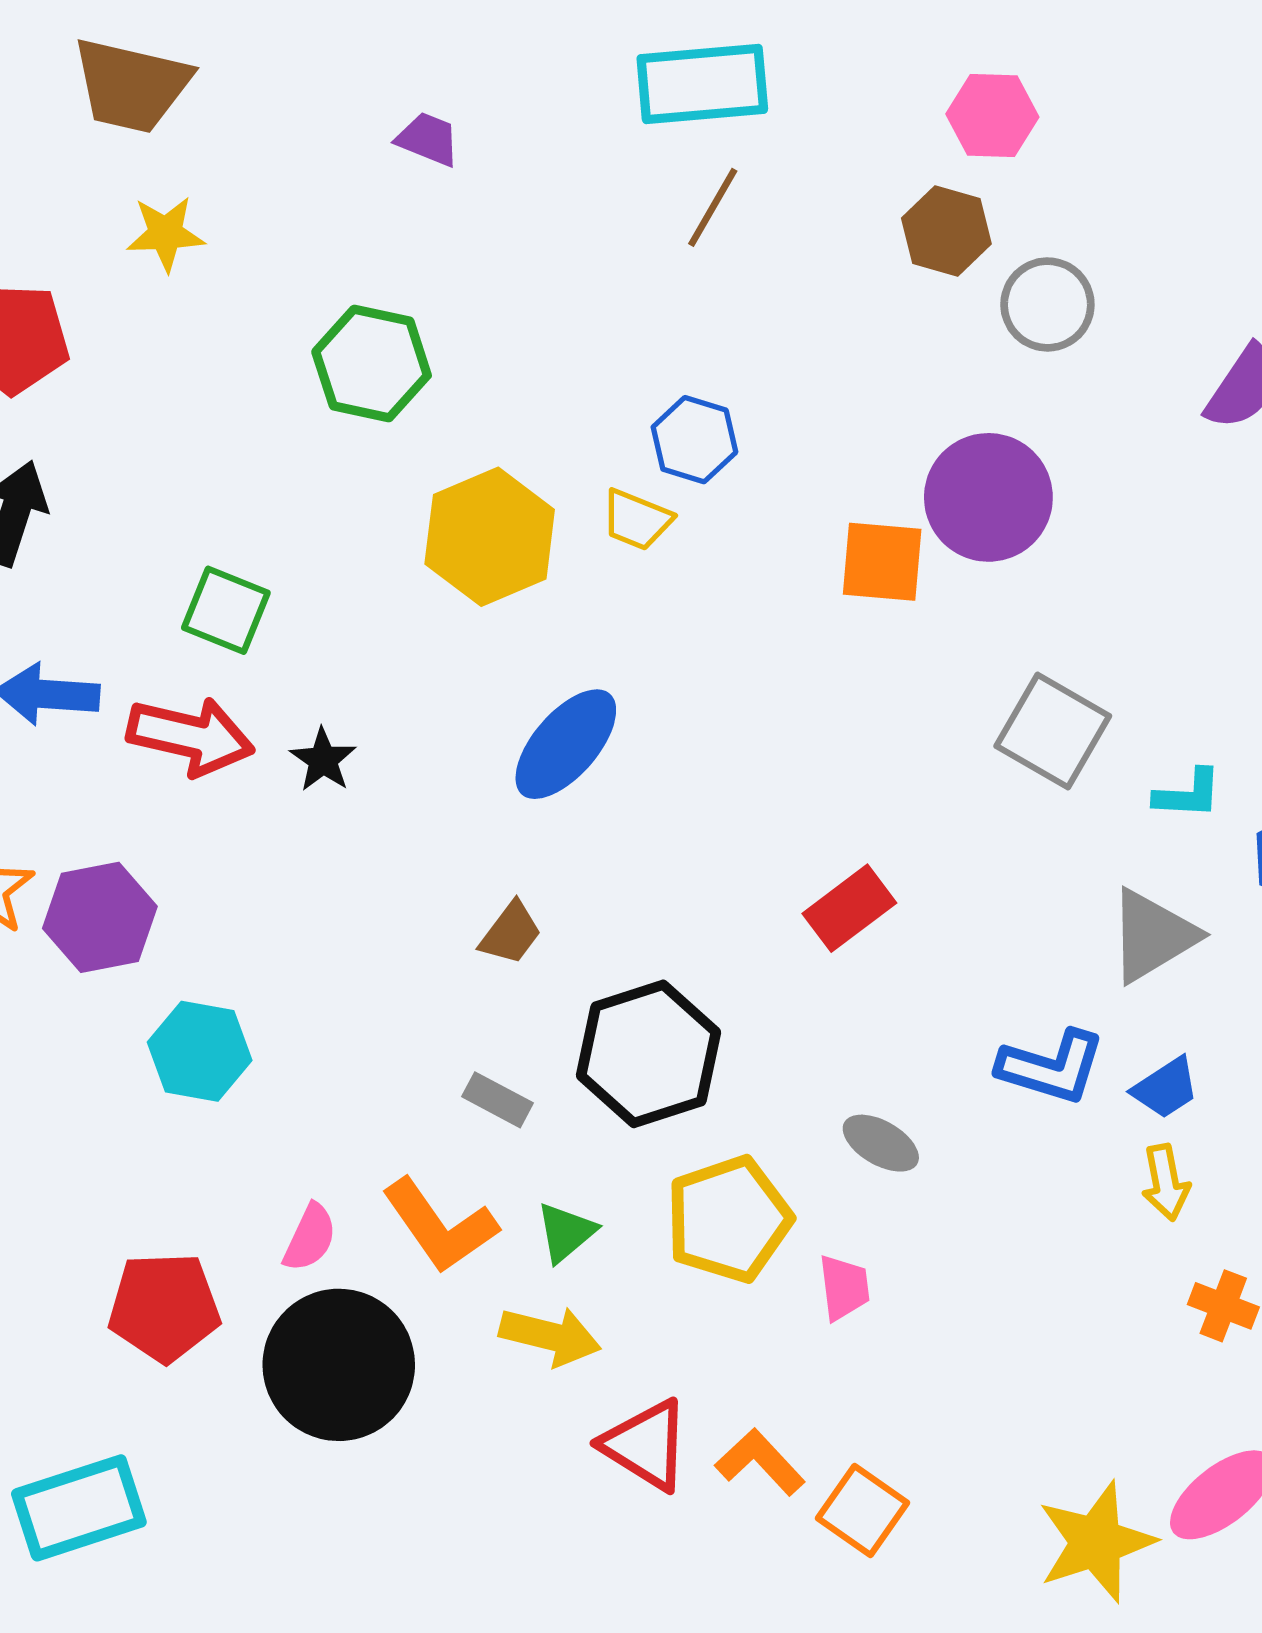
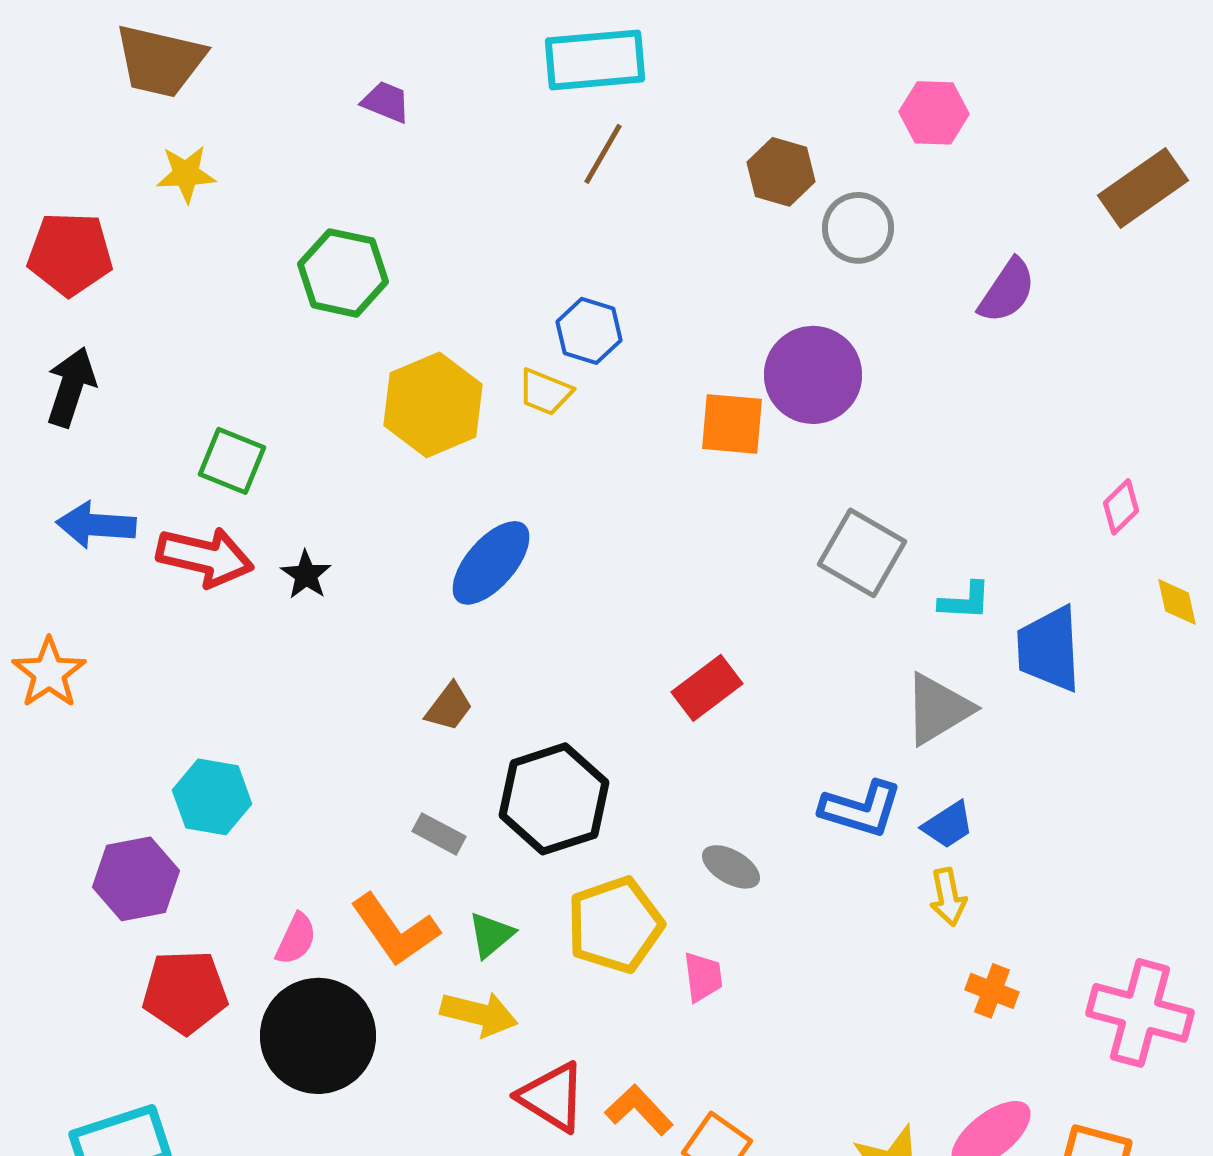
pink hexagon: (992, 115) -> (934, 113), moved
purple hexagon: (100, 917) -> (136, 879), moved

